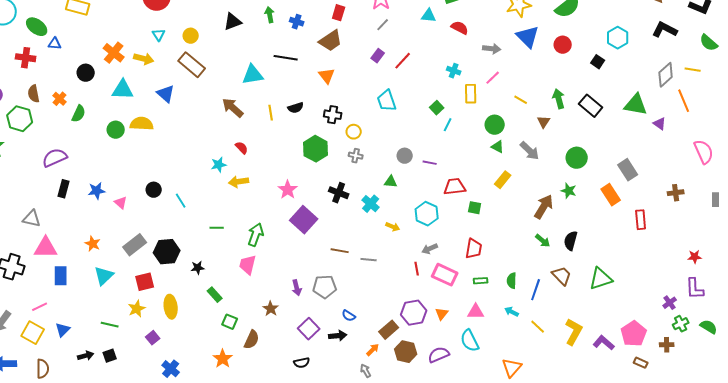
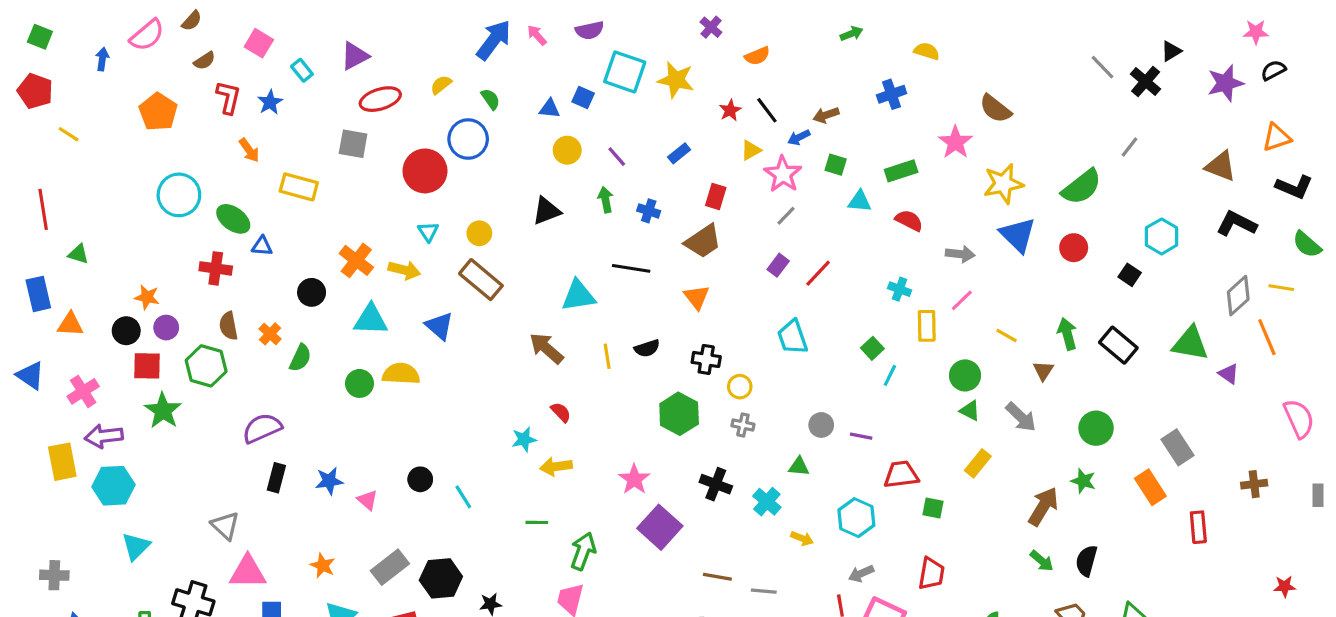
gray triangle: (32, 219) -> (225, 526), turned 30
green line: (217, 228) -> (537, 522), moved

